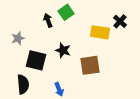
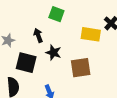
green square: (66, 12) -> (56, 14), turned -35
black arrow: (48, 20) -> (38, 35), moved

